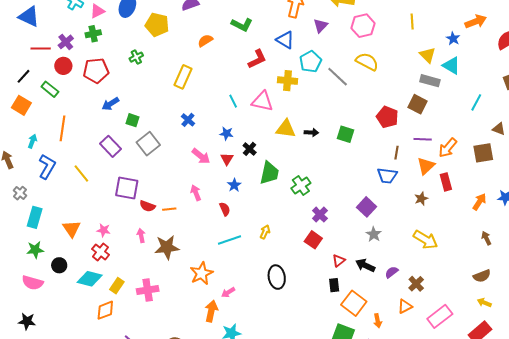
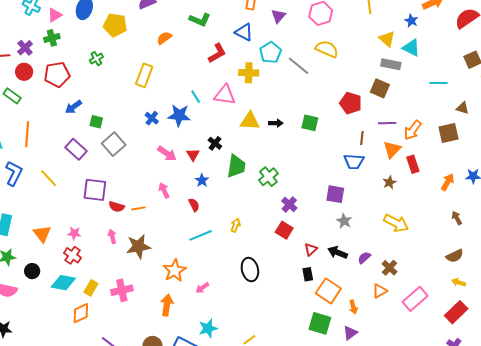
cyan line: (476, 102) -> (439, 83), turned 66
blue star: (226, 134) -> (179, 115), moved, size x1.6
purple square: (366, 207) -> (335, 194), turned -30
orange arrow: (211, 311) -> (167, 305), moved

